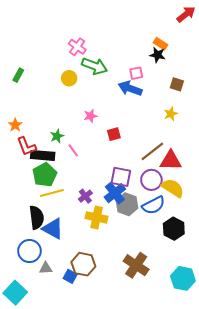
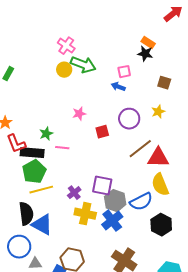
yellow circle: (69, 78) -> (64, 70), moved
blue arrow: (130, 88) -> (118, 87), size x0.6
pink line: (73, 150) -> (62, 148), turned -48
purple square: (121, 177) -> (102, 186), moved
purple circle: (151, 180) -> (129, 119), moved
yellow semicircle: (173, 188) -> (160, 185), turned -145
blue cross: (115, 193) -> (112, 221), moved

